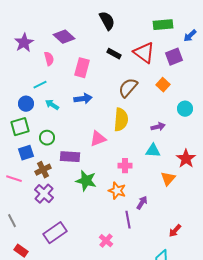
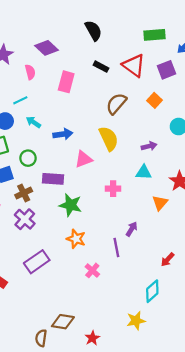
blue arrow: (83, 99) -> (63, 134), moved
yellow semicircle: (121, 120) -> (109, 138), turned -30
orange star: (117, 191) -> (76, 239), moved

